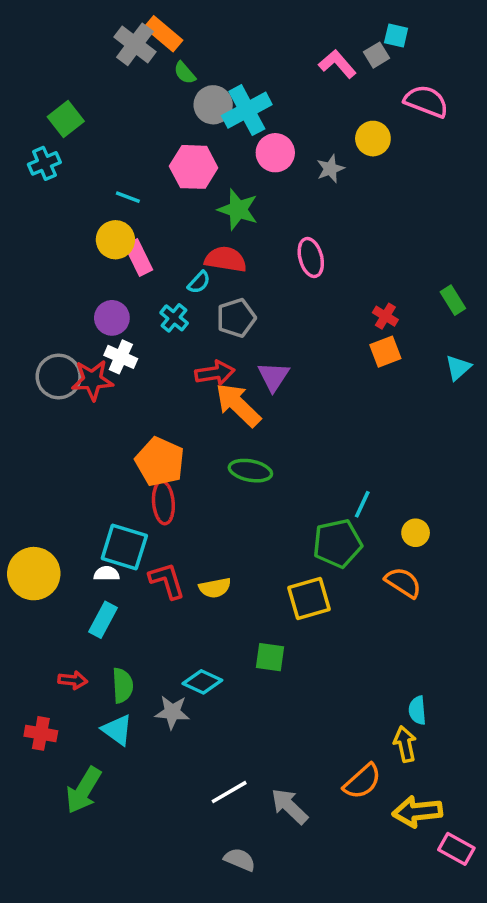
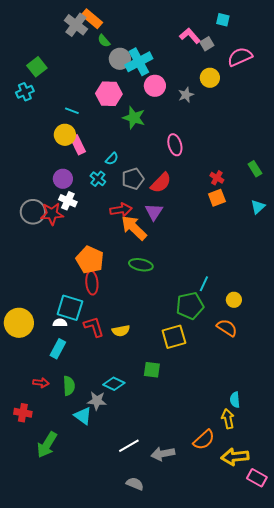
gray square: (376, 55) -> (207, 44), moved
pink semicircle: (426, 101) -> (240, 57), turned -45
red semicircle: (226, 259) -> (161, 183), moved, turned 125
cyan triangle: (117, 730) -> (83, 416), moved
gray arrow: (289, 806) -> (163, 454), turned -55

